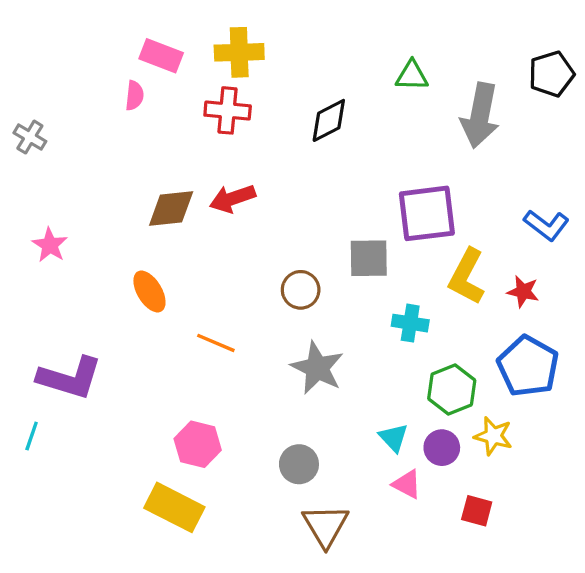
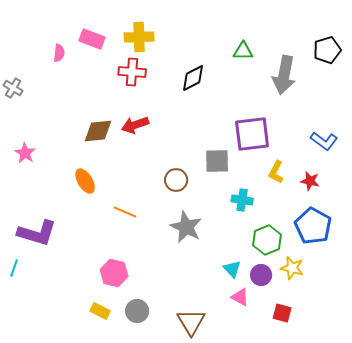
pink semicircle: (135, 96) -> (59, 53), moved
yellow L-shape: (467, 277) -> (276, 172), size x0.7
gray circle: (299, 464) -> (137, 311), moved
yellow rectangle: (174, 507) -> (100, 311), size x0.6

